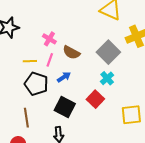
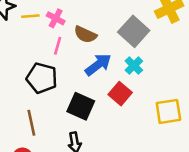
yellow line: (30, 61) -> (30, 16), moved
blue arrow: (64, 77) -> (98, 65), moved, size x1.5

